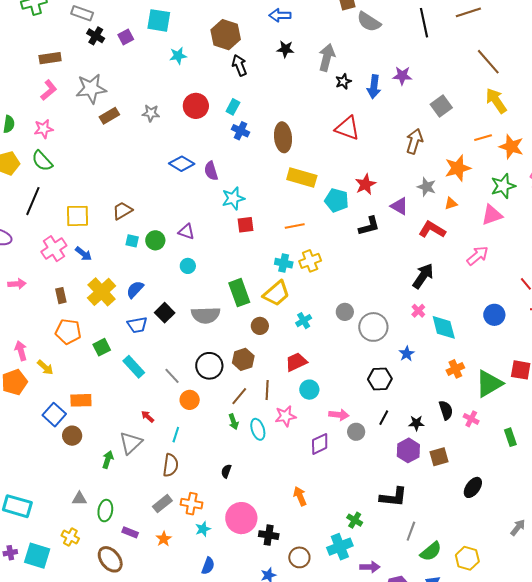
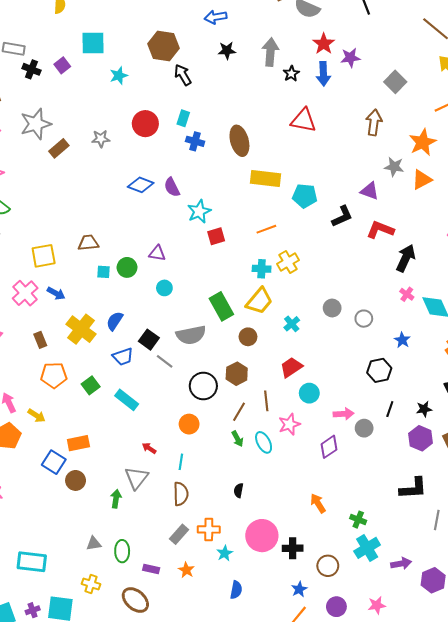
red star: (365, 184) -> (324, 44), moved
orange triangle: (451, 204) -> (422, 180), size x1.5
brown trapezoid: (122, 211) -> (88, 243), turned 35
red L-shape: (432, 230) -> (380, 230), moved
gray circle: (373, 327) -> (364, 319), size x0.6
gray line: (172, 376) -> (165, 361), moved
green cross: (355, 520) -> (358, 520), moved

